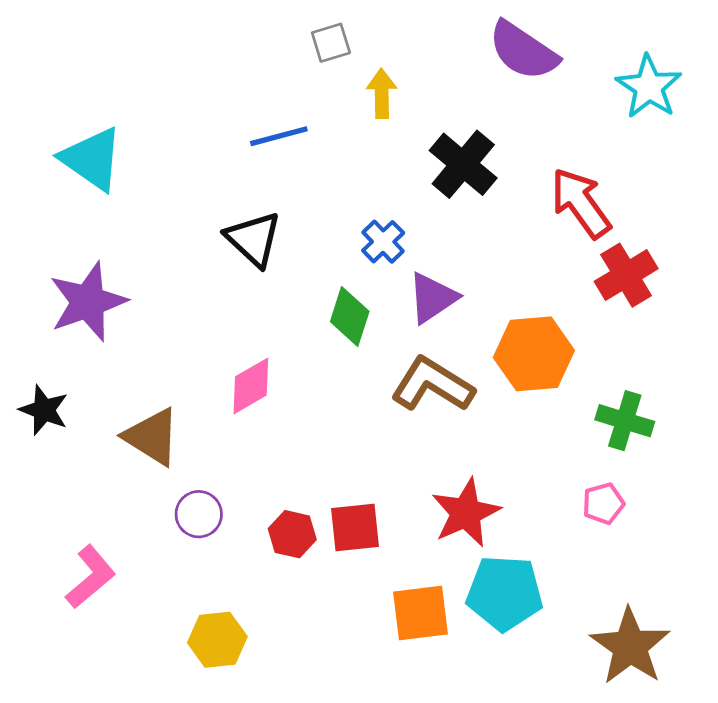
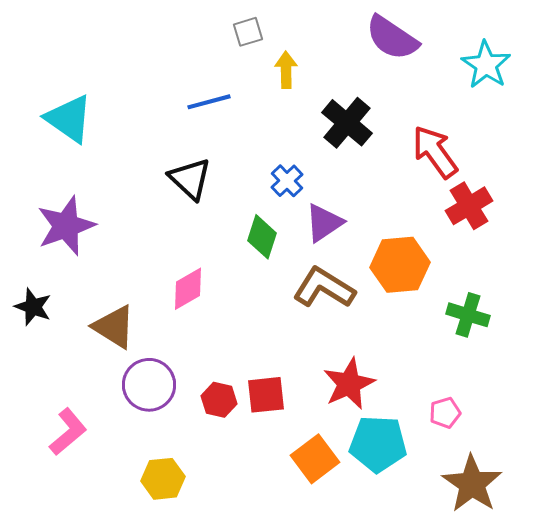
pink pentagon: (603, 503) -> (445, 413), moved
purple circle: (199, 514) -> (149, 385), size x1.5
orange square: (420, 613) -> (315, 459), turned -30

